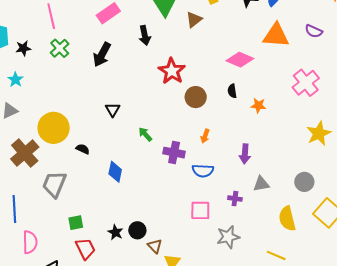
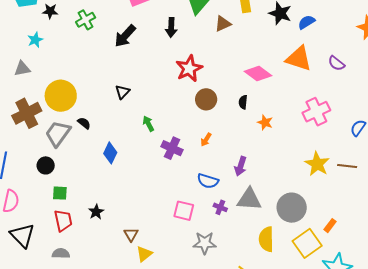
yellow star: (319, 133) -> (317, 164), turned -30
blue semicircle: (203, 171) -> (208, 181), moved
gray circle: (304, 182) -> (292, 208), size x1.5
gray trapezoid: (54, 184) -> (58, 134), moved
gray triangle: (261, 184) -> (249, 199), size x1.5
black circle: (137, 230) -> (46, 165), moved

